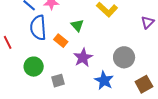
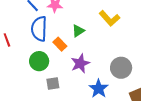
green triangle: (77, 25) -> (78, 31), turned 32
green circle: (34, 67) -> (39, 61), moved

